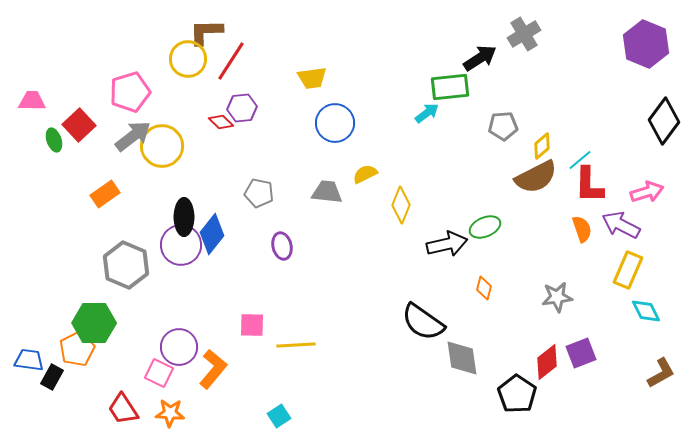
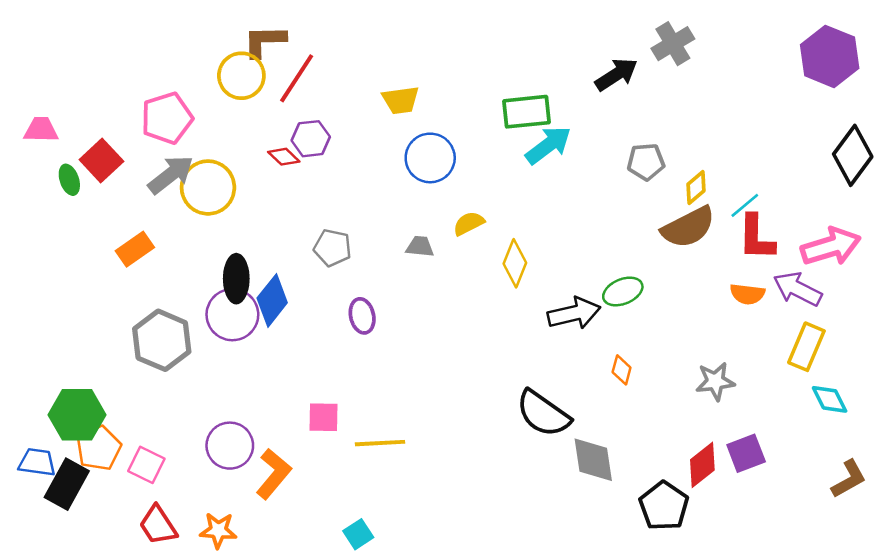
green rectangle: (450, 87) -> (526, 112), moved
cyan arrow: (427, 113) -> (548, 145), size x1.5
gray trapezoid: (327, 192) -> (420, 247), size x0.7
pink arrow: (647, 192) -> (831, 247), size x1.4
orange semicircle: (582, 229) -> (747, 294), turned 116
green hexagon: (94, 323) -> (77, 415), moved
pink square: (159, 373) -> (146, 465), moved
black rectangle: (52, 377) -> (67, 484), size x1.5

